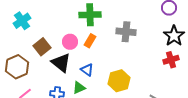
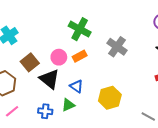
green cross: (90, 15) -> (80, 29), turned 30
gray cross: (126, 32) -> (117, 47), turned 30
orange rectangle: (90, 41) -> (80, 56), turned 32

